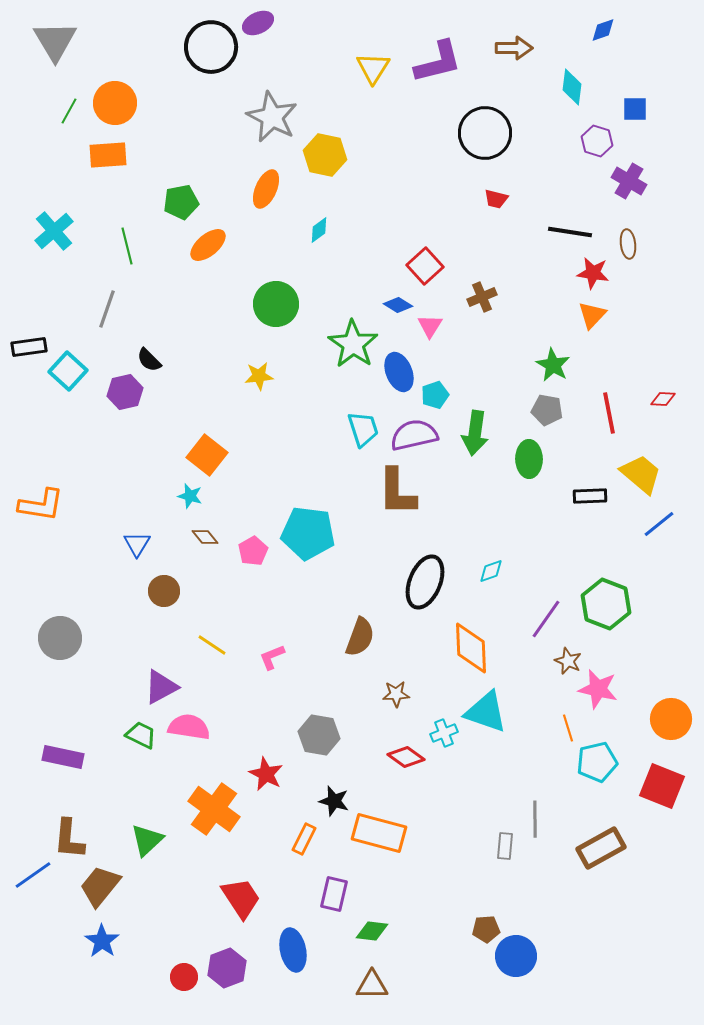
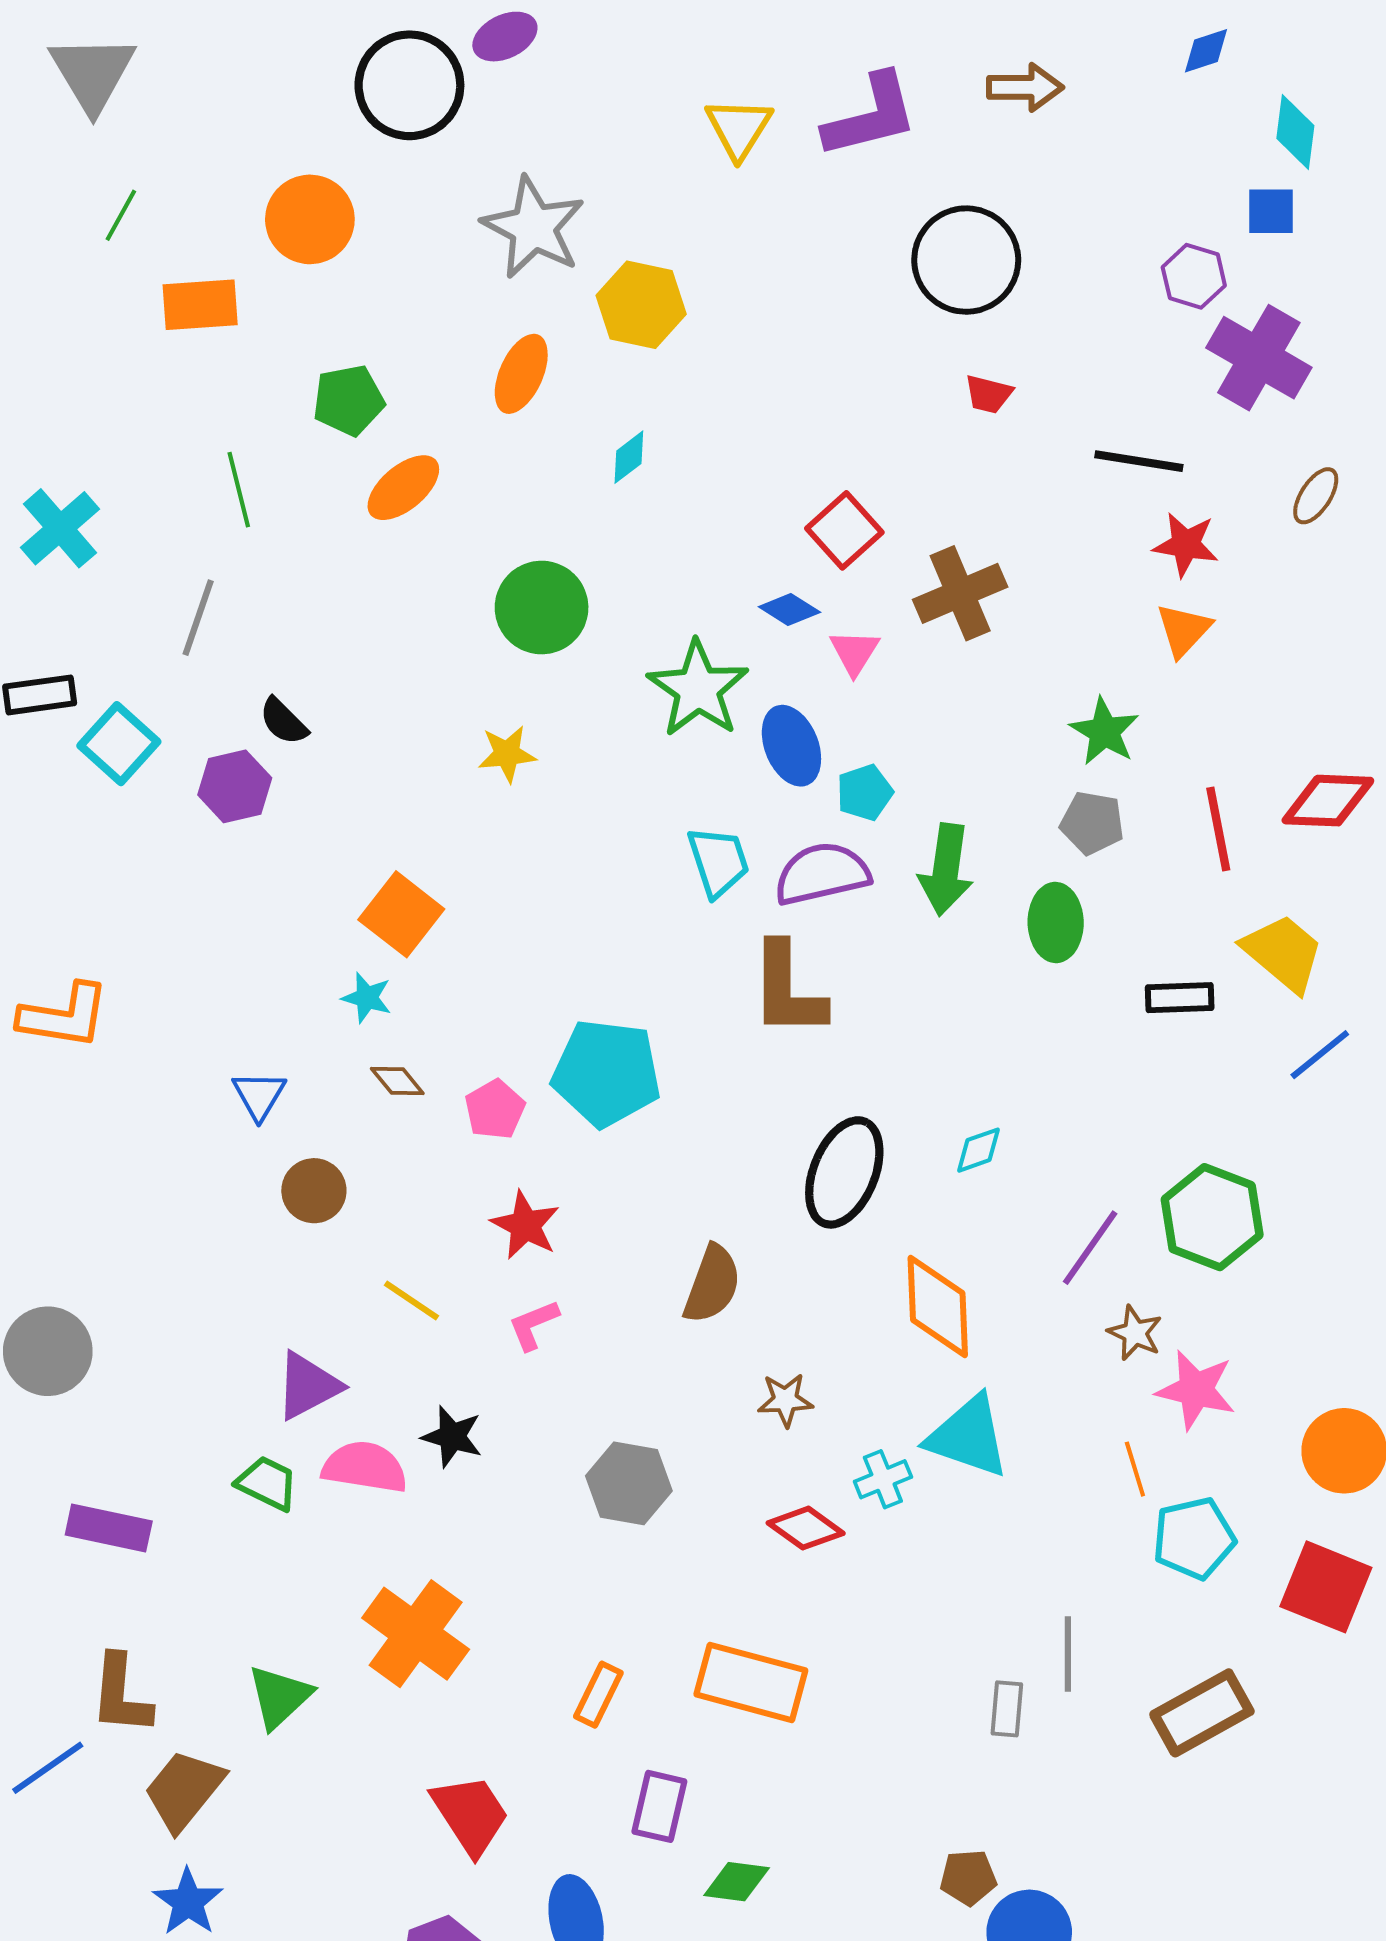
cyan diamond: (572, 87) -> (1295, 132), moved
orange circle: (115, 103) -> (310, 219), moved
purple cross: (629, 181) -> (1259, 358), size x1.4
cyan cross: (54, 231) -> (60, 528), moved
brown ellipse: (628, 244) -> (1316, 496), moved, turned 40
brown cross: (482, 297) -> (960, 593), size x1.5
red diamond: (663, 399) -> (1328, 801), size x1.8
gray circle: (60, 638) -> (48, 1351), moved
red star: (266, 774) -> (525, 1225), moved
black star: (334, 801) -> (452, 1437), moved

